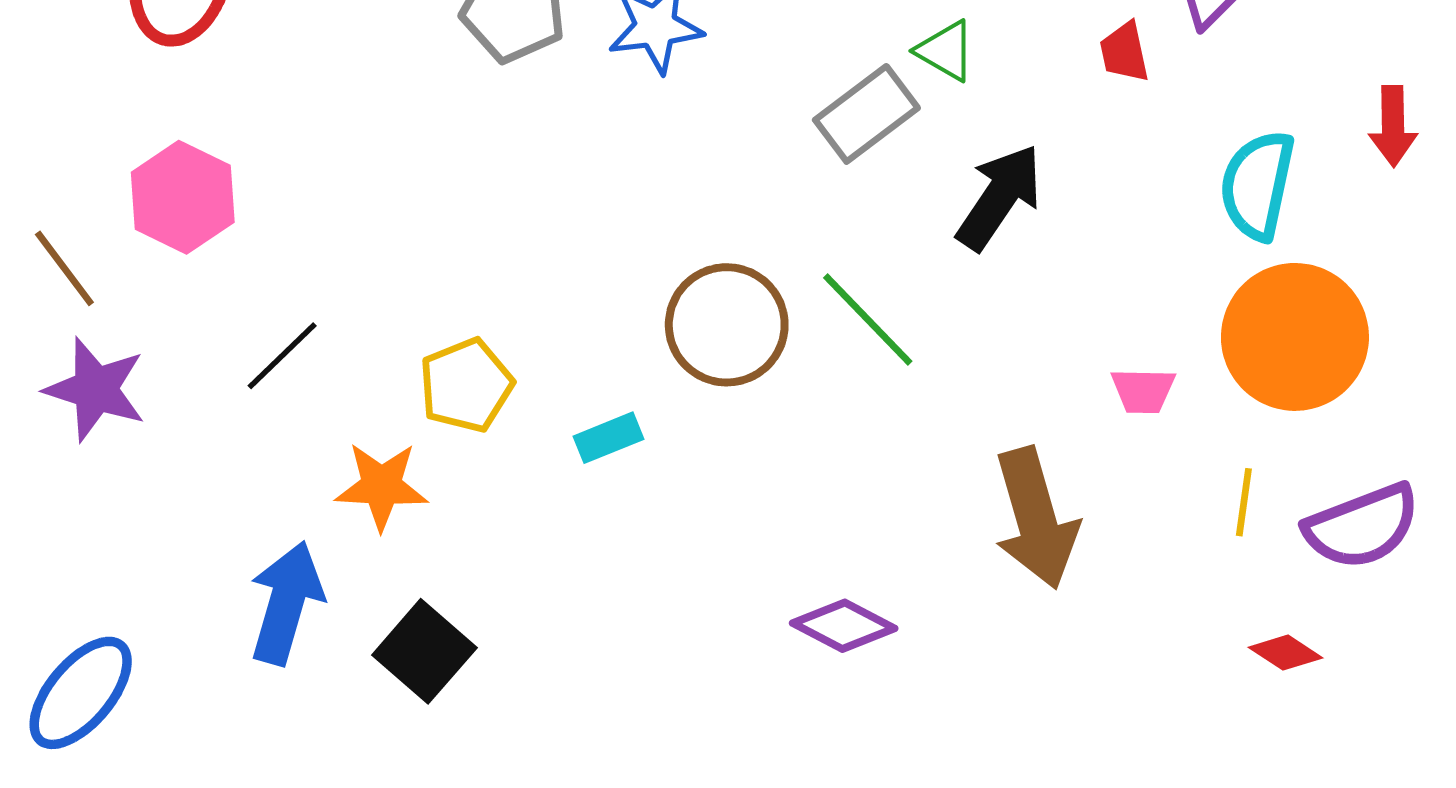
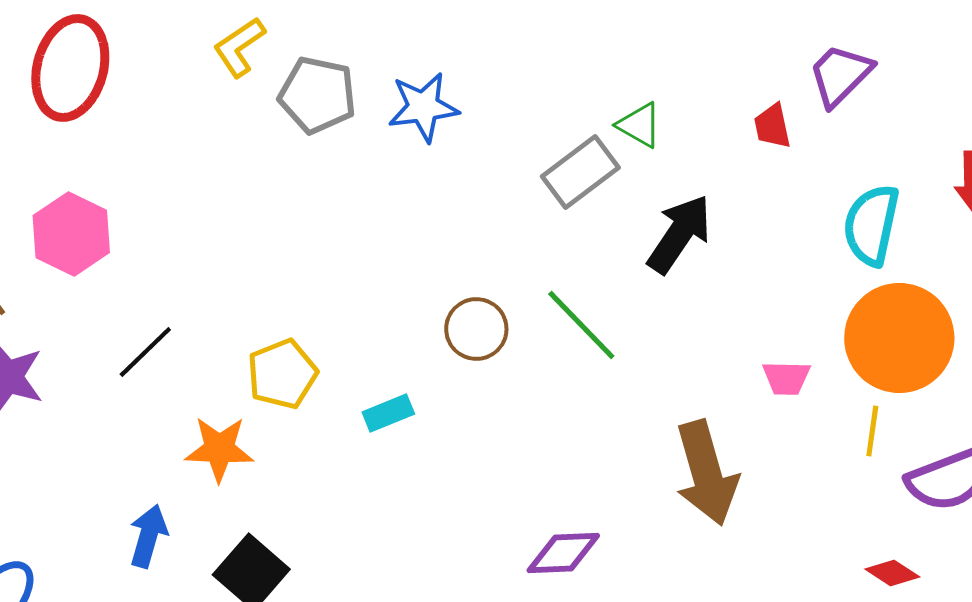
brown circle: (727, 325) -> (476, 329), size x0.7
yellow line: (1244, 502) -> (872, 431), moved
blue arrow: (286, 603) -> (148, 536), size x0.7
purple diamond: (844, 626) -> (563, 553), turned -30

